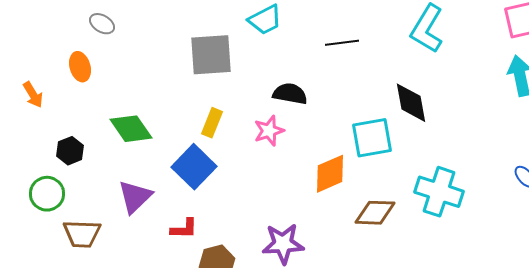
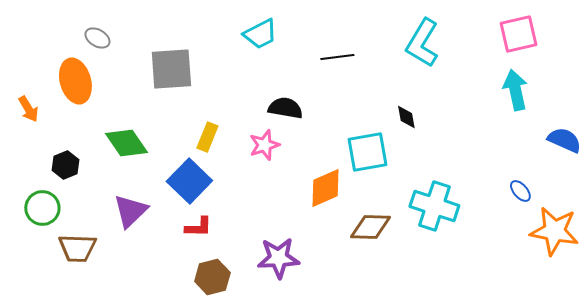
gray square: (211, 55) -> (171, 69), moved
orange ellipse: (80, 67) -> (75, 81), size x1.5
black diamond: (411, 103) -> (406, 117), size x0.6
red L-shape: (184, 229) -> (198, 227), moved

